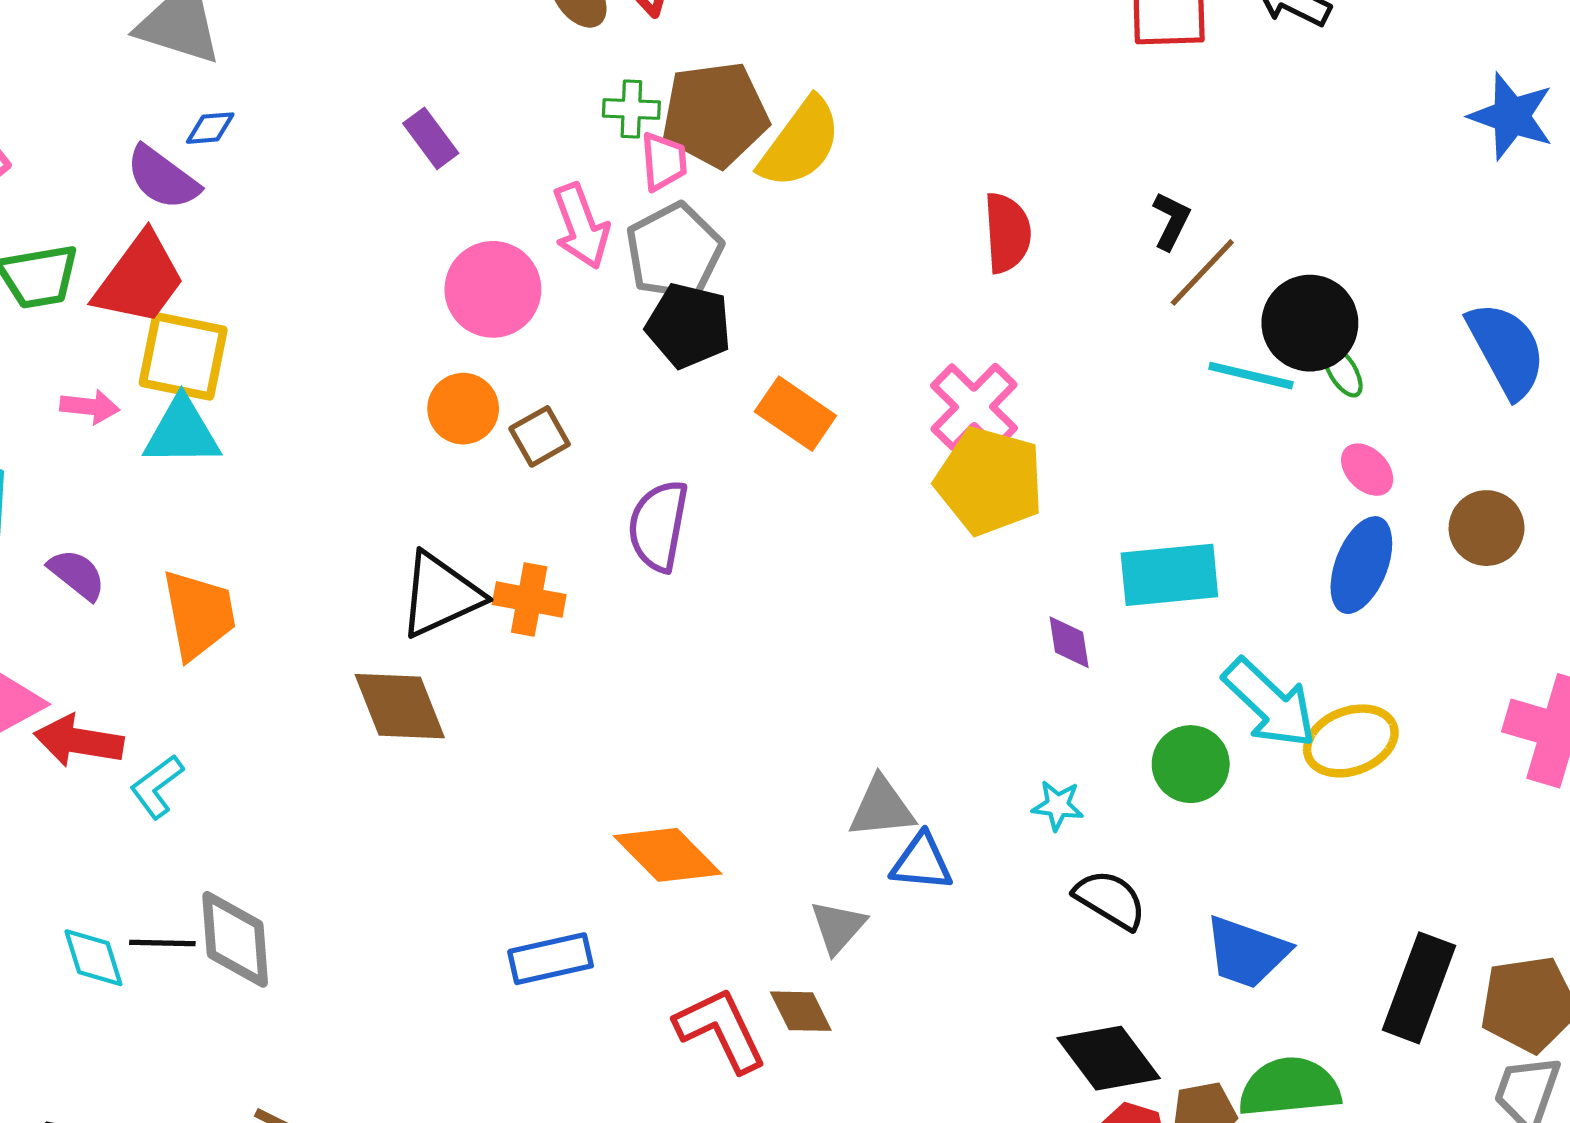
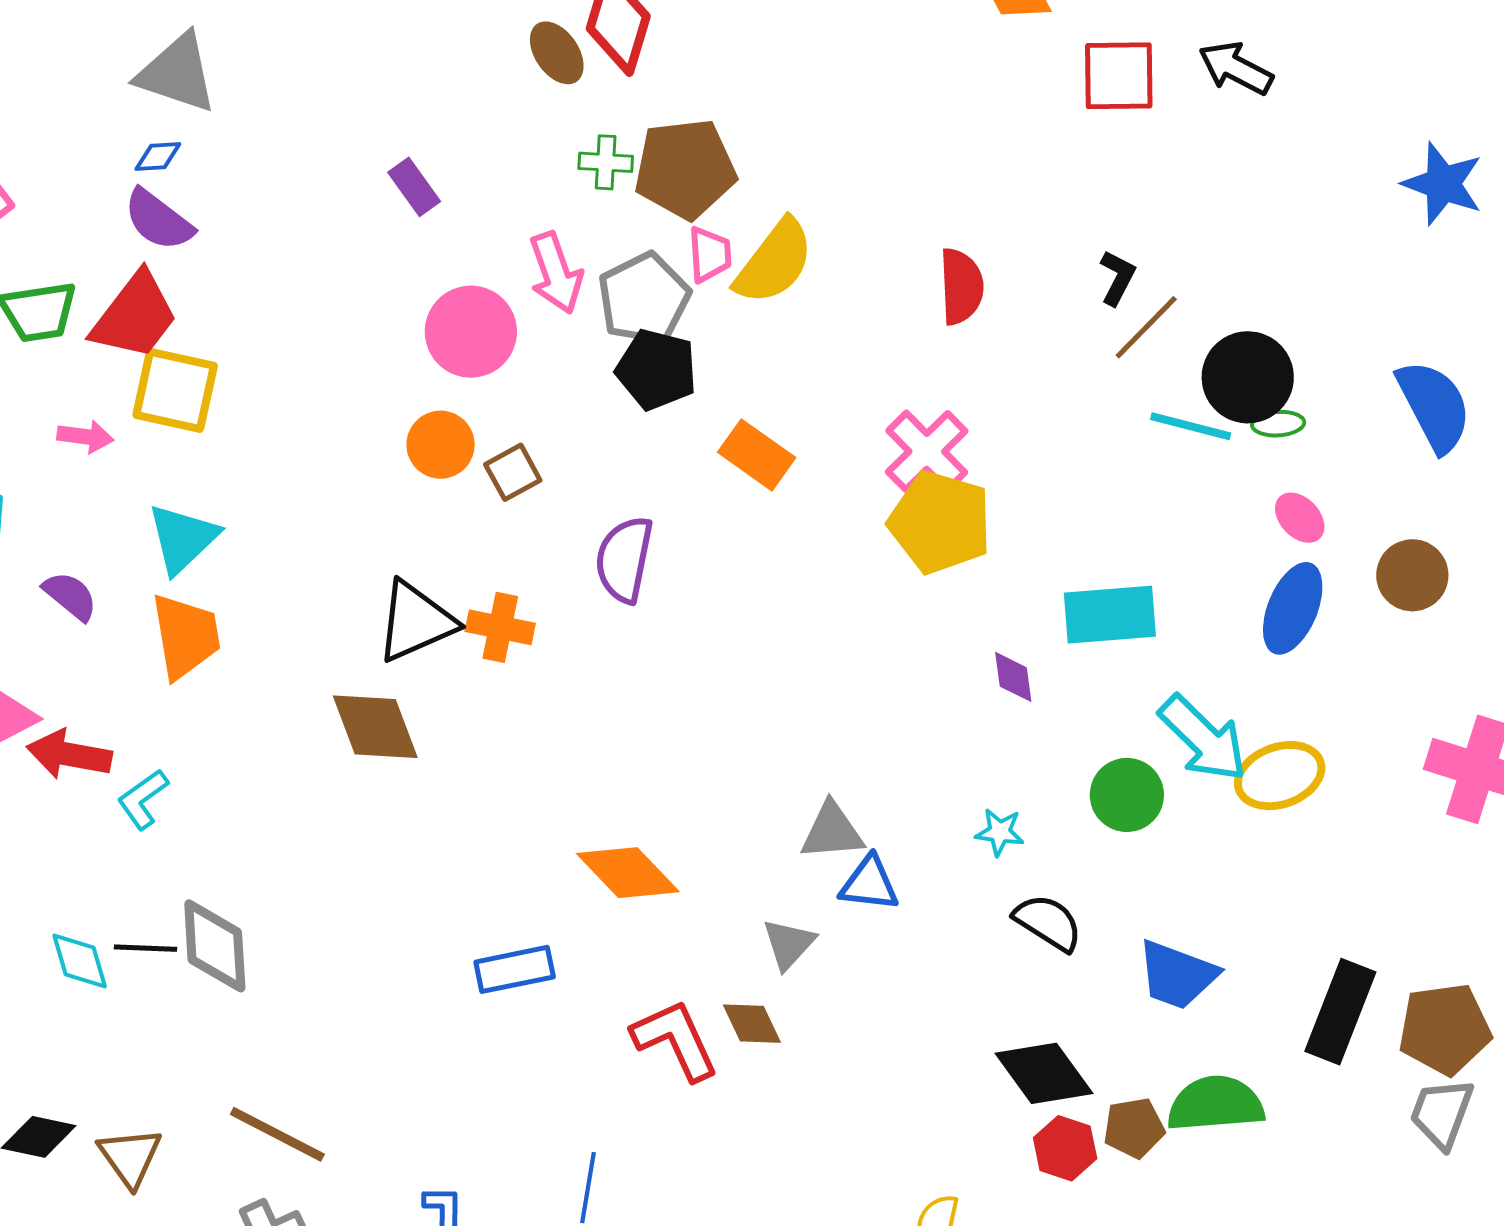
blue diamond: (210, 128) -> (158, 156), moved
yellow semicircle: (800, 143) -> (774, 262), moved
pink trapezoid: (664, 161) -> (710, 254), moved
green ellipse: (1343, 371) -> (1278, 424), turned -63
cyan triangle: (182, 432) -> (183, 539), moved, turned -44

